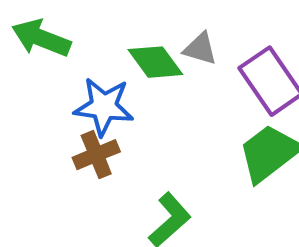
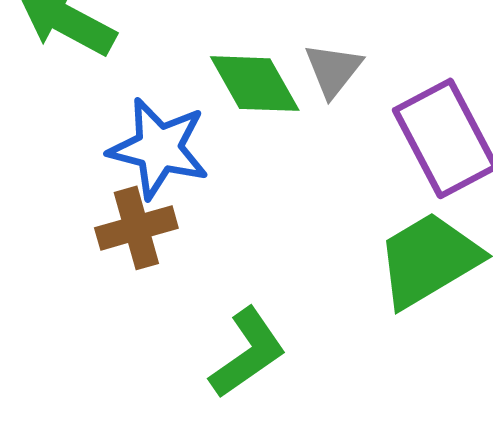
gray triangle: (200, 49) -> (333, 70), turned 45

